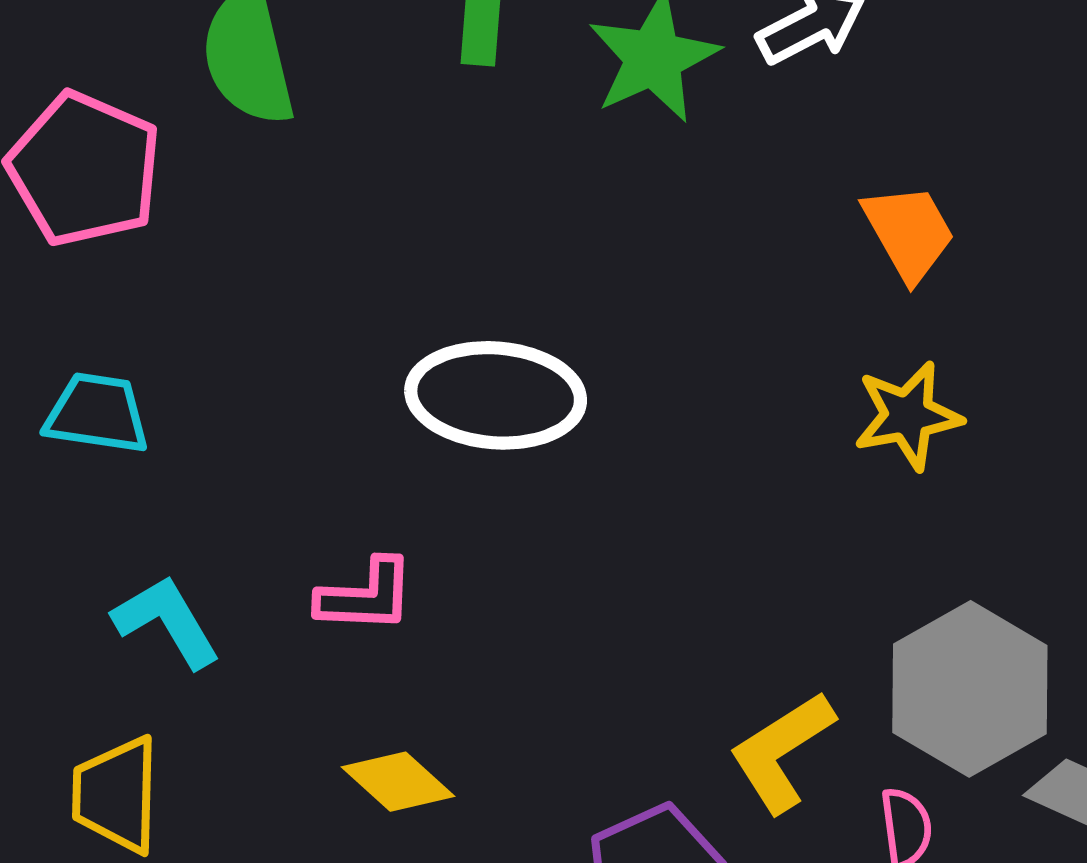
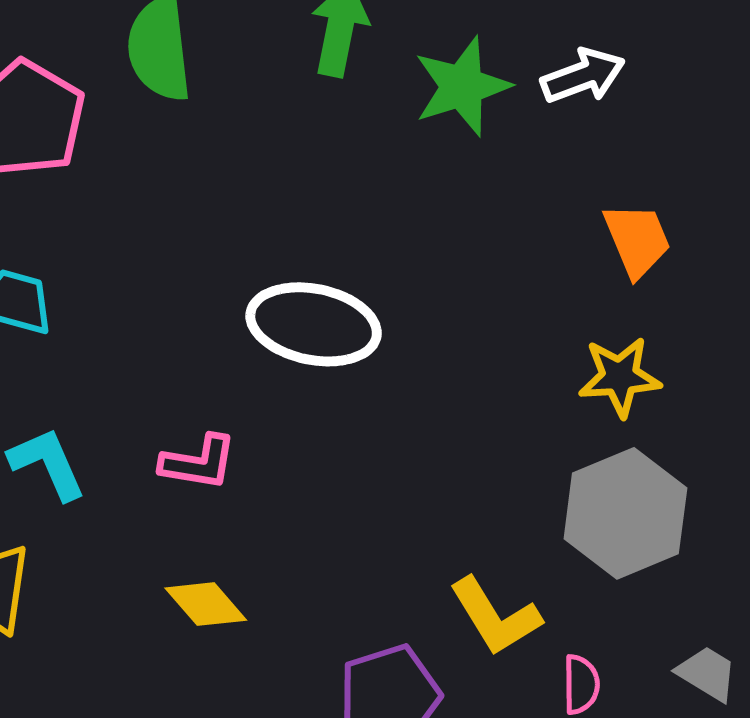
gray hexagon: (970, 689) -> (625, 513), moved
yellow L-shape: (782, 752) -> (495, 616), turned -96

